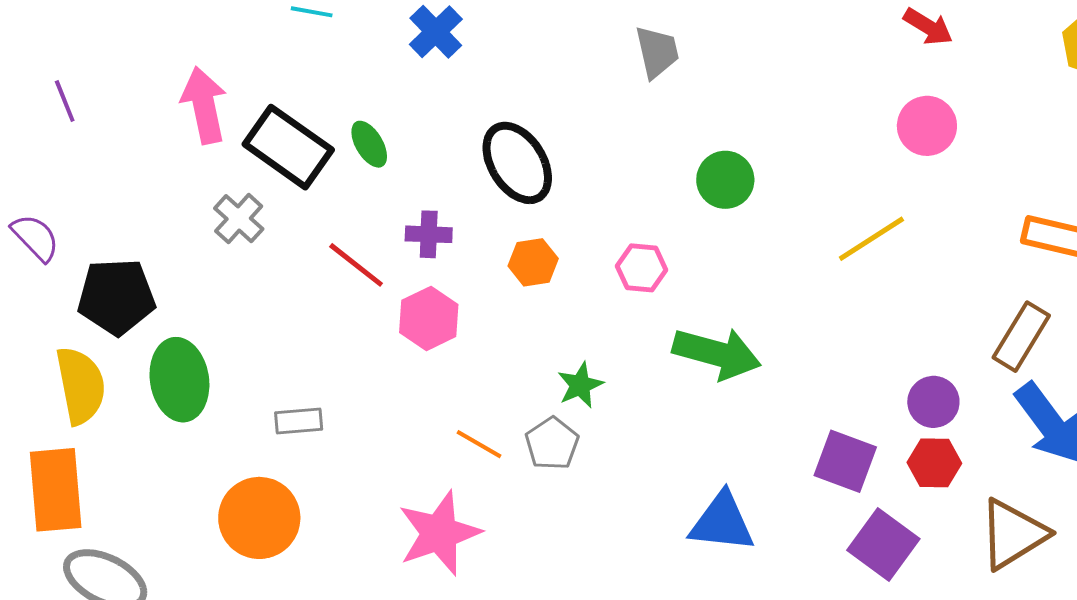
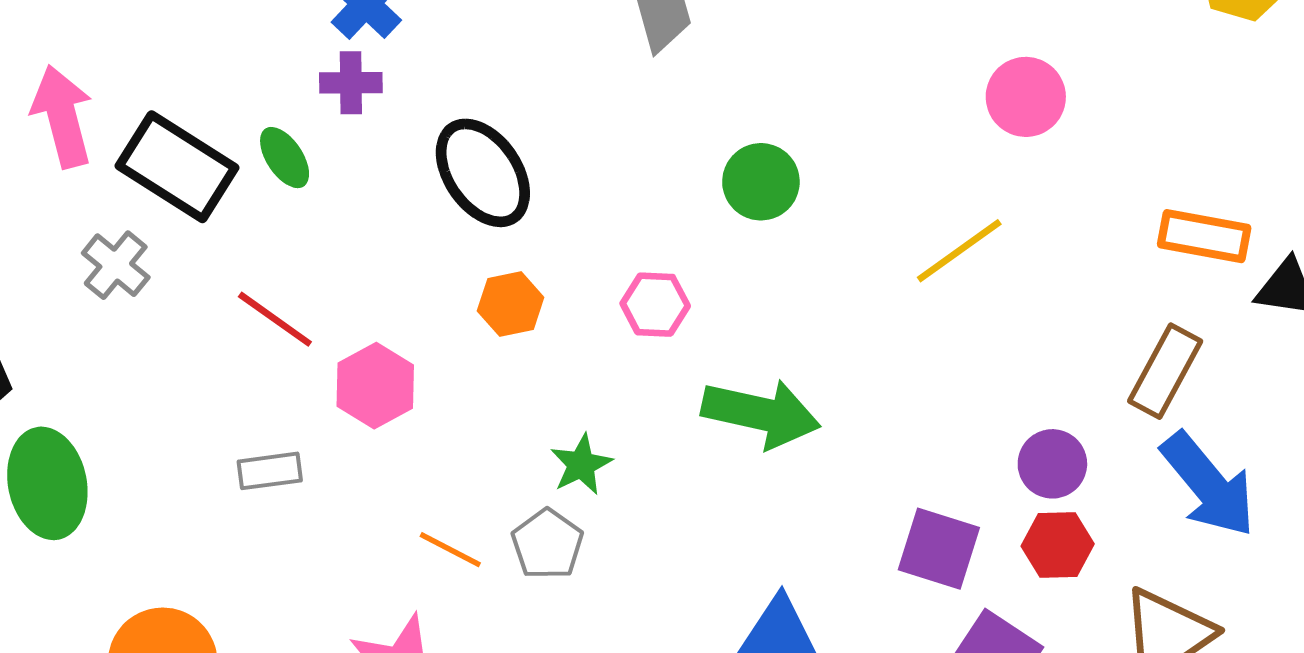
purple cross: (429, 234) -> (351, 83), moved
gray rectangle: (299, 421) -> (270, 471), moved

